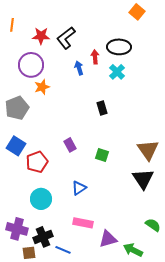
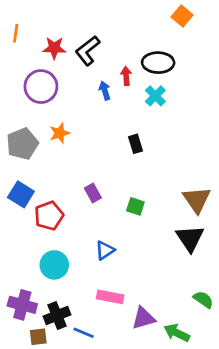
orange star: (42, 87) -> (60, 133), moved

